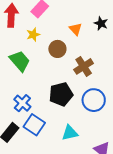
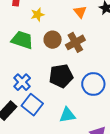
brown circle: (57, 49) -> (53, 40), moved
green trapezoid: (20, 61) -> (22, 40), turned -35
brown cross: (84, 66) -> (75, 42), moved

